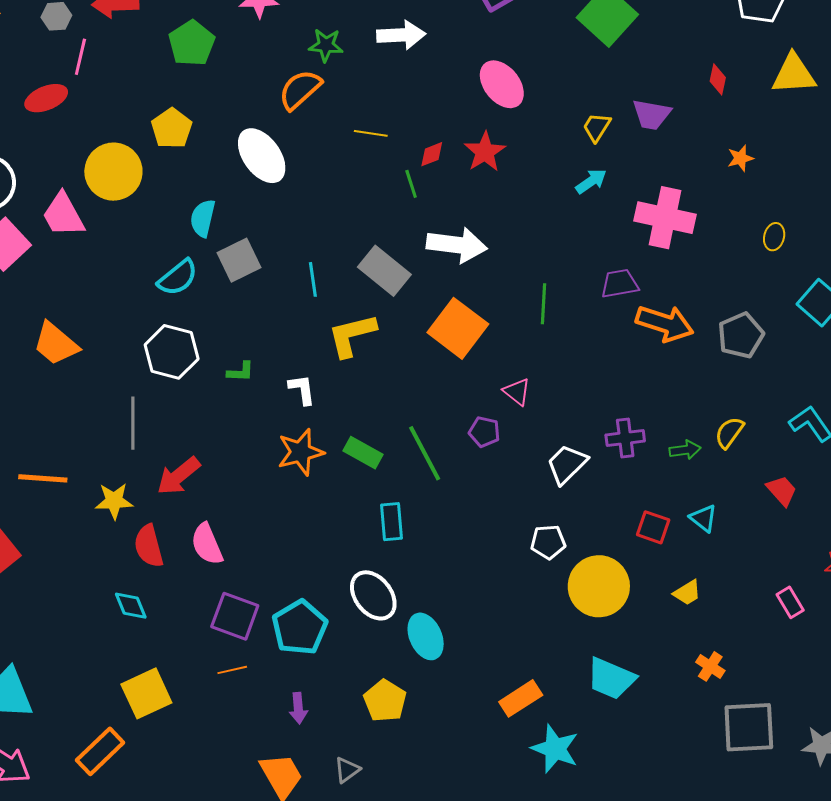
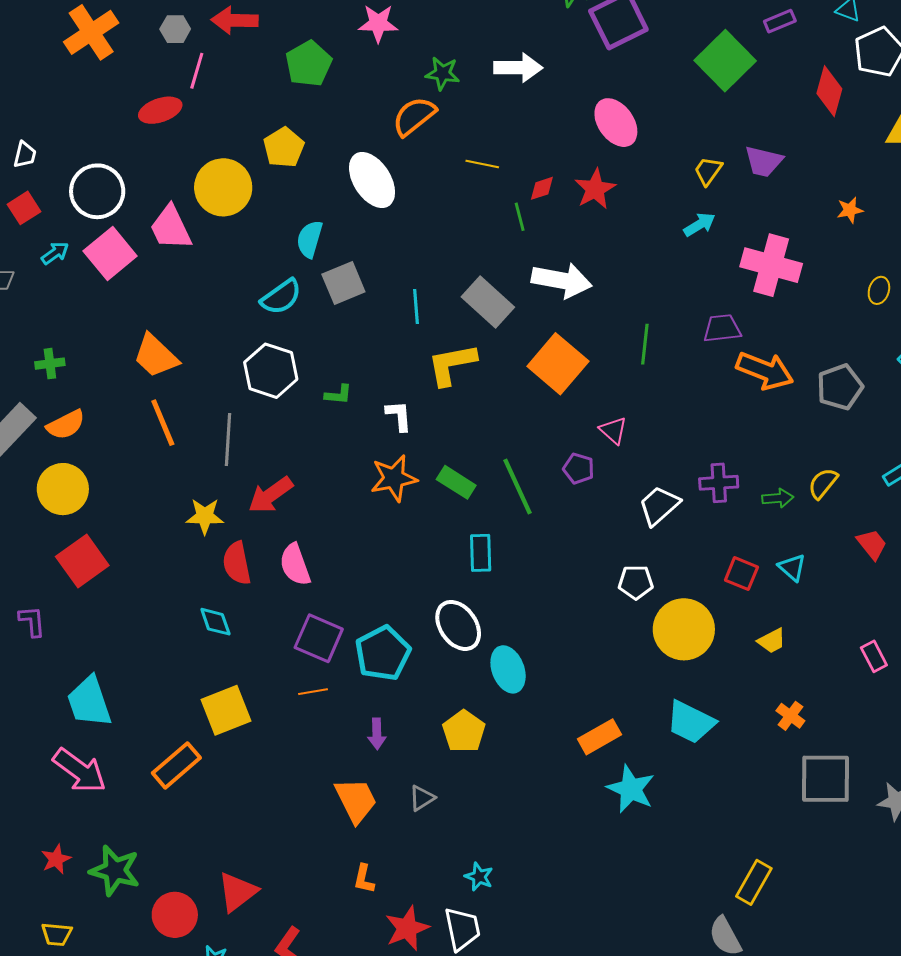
red diamond: (718, 79) -> (829, 91), moved, size x1.6
orange line: (43, 478) -> (163, 423), moved, turned 60

